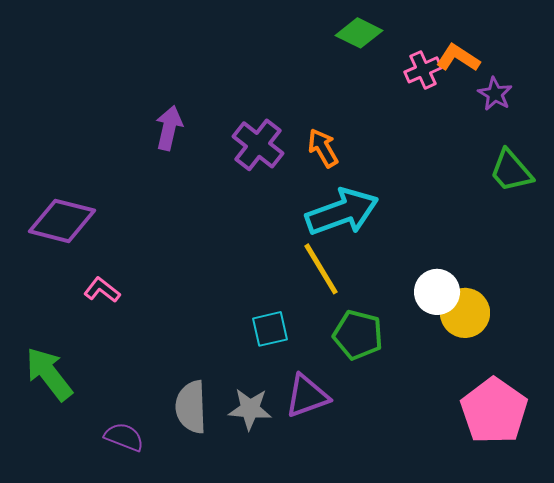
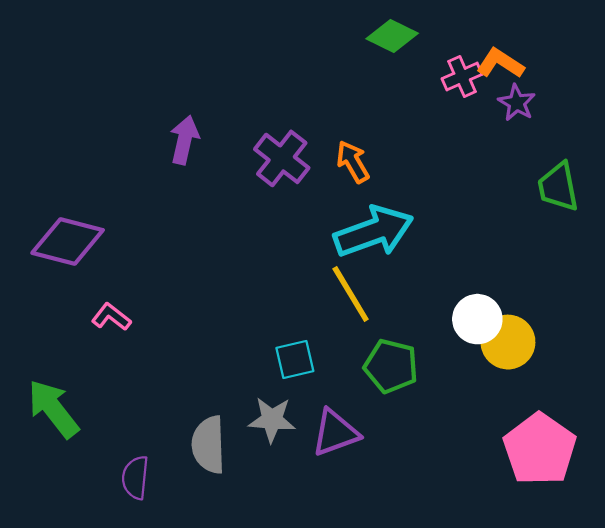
purple star: (495, 94) -> (517, 103), moved
green trapezoid: (511, 171) -> (558, 187), turned 30
gray star: (250, 409) -> (272, 420), moved
purple semicircle: (124, 437) -> (135, 478), turned -105

